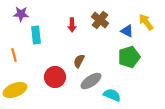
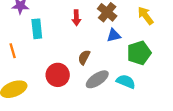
yellow arrow: (146, 22) -> (146, 16), moved
blue triangle: (127, 31) -> (114, 35), moved, turned -40
cyan semicircle: (112, 95) -> (126, 82), moved

